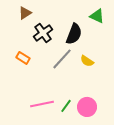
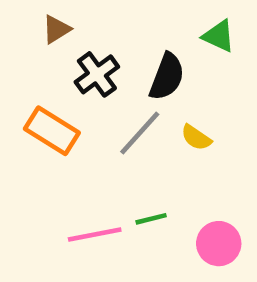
orange rectangle: (23, 58) -> (52, 131), size x1.6
green line: (66, 106) -> (151, 219), moved, turned 40
pink circle: (87, 107) -> (219, 244), moved

